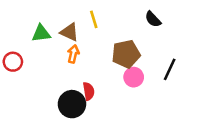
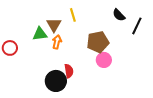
brown triangle: (69, 32) -> (54, 25), turned 35
green triangle: (41, 33) -> (40, 34), moved
black line: (170, 69) -> (137, 26), moved

